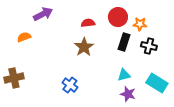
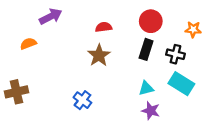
red circle: (118, 17) -> (151, 21), moved
orange star: (140, 24) -> (193, 29), moved
cyan rectangle: (157, 83) -> (181, 84), moved

